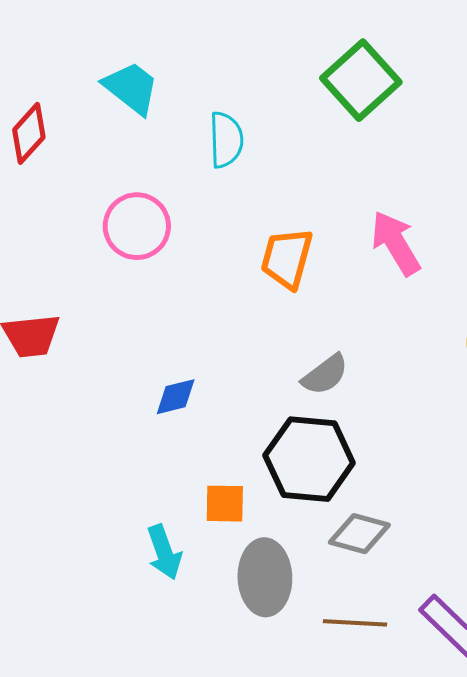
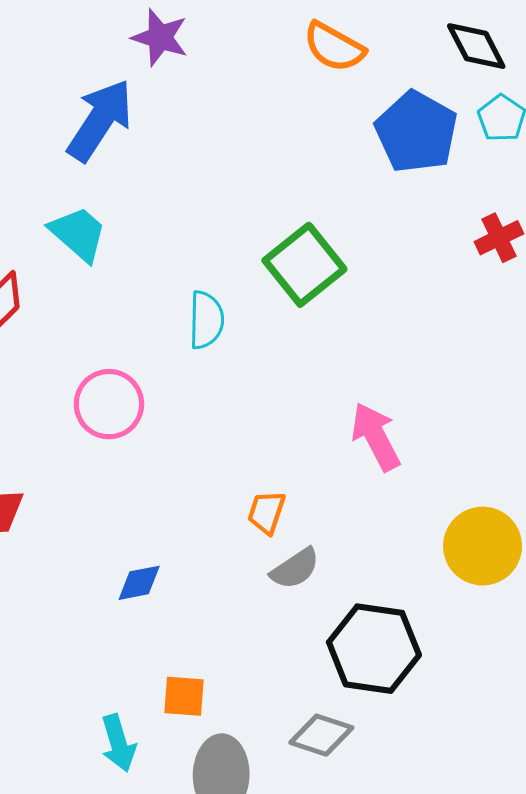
green square: (361, 80) -> (304, 265), moved
cyan trapezoid: (131, 88) -> (78, 234), moved
orange trapezoid: (287, 258) -> (266, 512), moved, size x0.7
black hexagon: (309, 459) -> (374, 649), moved

